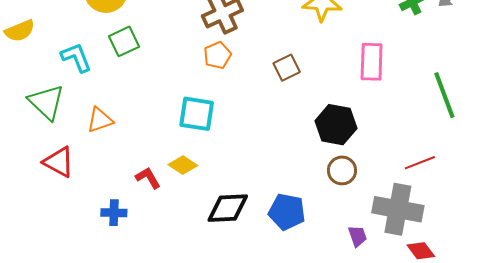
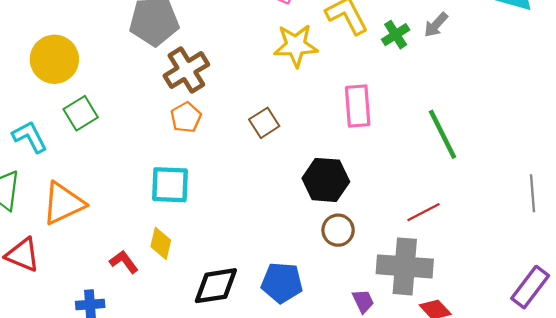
orange triangle: (100, 120) -> (63, 203), size x1.5
yellow diamond: (183, 165) -> (161, 243), turned 76

